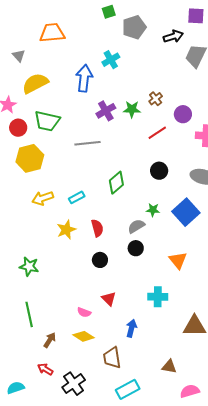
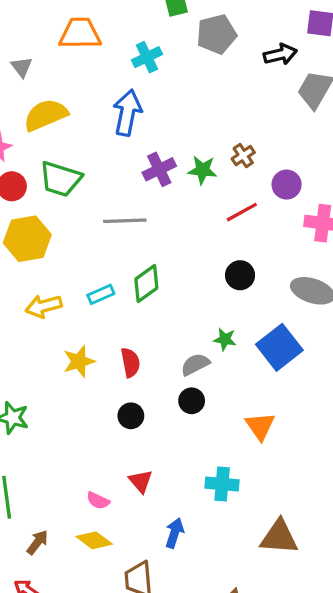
cyan cross: (111, 60) -> (147, 57), moved
green diamond: (116, 183) -> (146, 283), moved
cyan rectangle: (77, 197) -> (101, 294), moved

